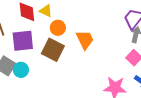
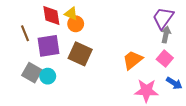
orange circle: (58, 28) -> (76, 24), moved
orange trapezoid: (85, 40) -> (133, 60), moved, turned -100

